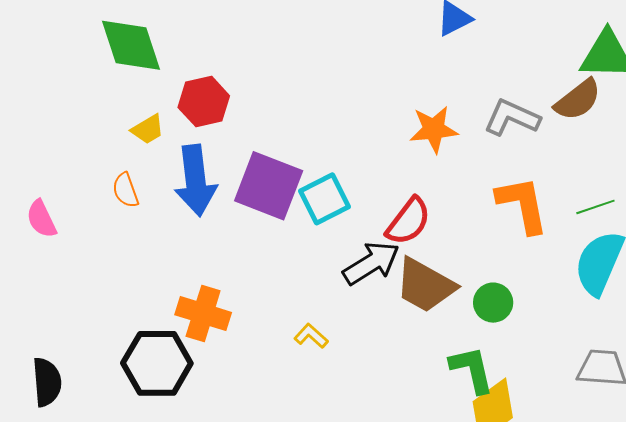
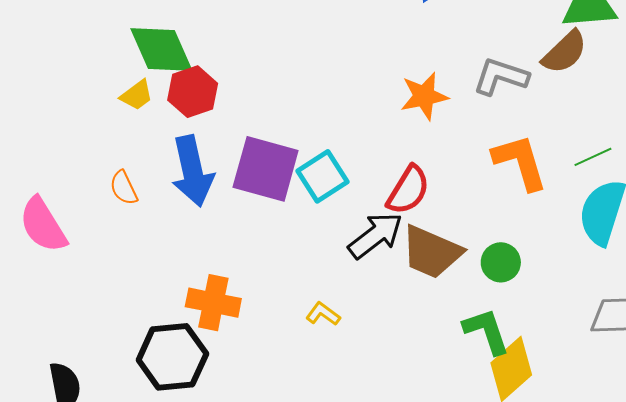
green diamond: (131, 45) -> (161, 49), moved
yellow trapezoid: (148, 129) -> (137, 95), moved
pink semicircle: (41, 219) -> (43, 225), size x1.5

